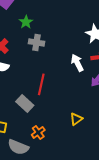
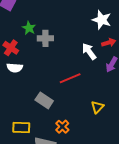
green star: (26, 22) -> (29, 28), moved
red line: (41, 84) -> (70, 78), moved, turned 65

